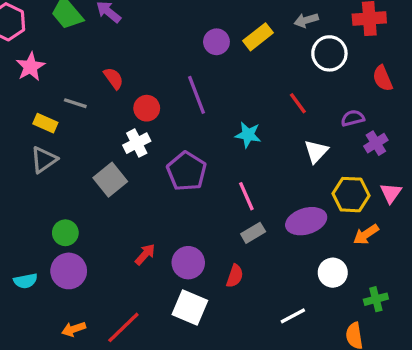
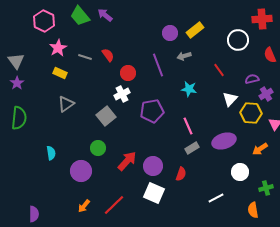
gray arrow: (306, 20) -> (184, 56), moved
gray line: (75, 103) -> (85, 57), moved
yellow rectangle: (45, 123) -> (60, 73), moved
purple pentagon: (187, 171) -> (152, 111), turned 30
yellow hexagon: (351, 195) -> (251, 113), moved
green circle: (65, 233) -> (98, 148), moved
red arrow: (145, 254) -> (127, 161), size x1.5
cyan semicircle: (25, 281) -> (51, 153), moved, turned -88
orange arrow: (74, 329) -> (84, 206), turned -32

